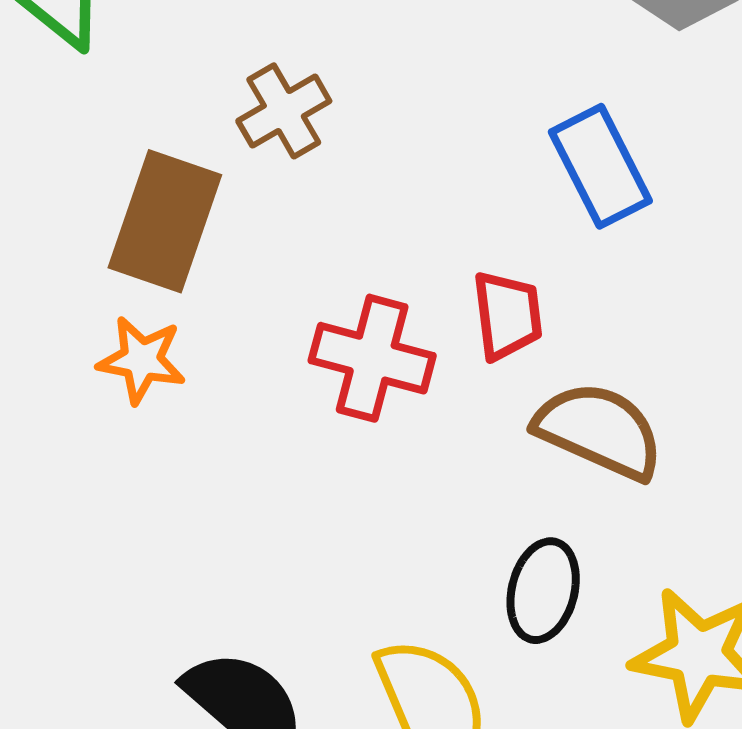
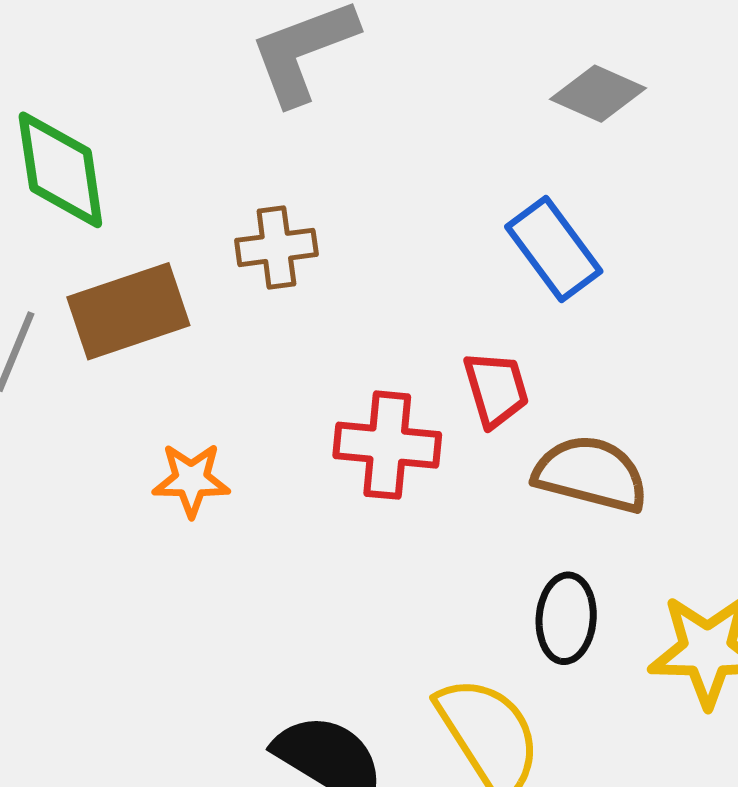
brown cross: (284, 111) -> (276, 247), turned 32
brown rectangle: (165, 221) -> (128, 311), moved, turned 62

